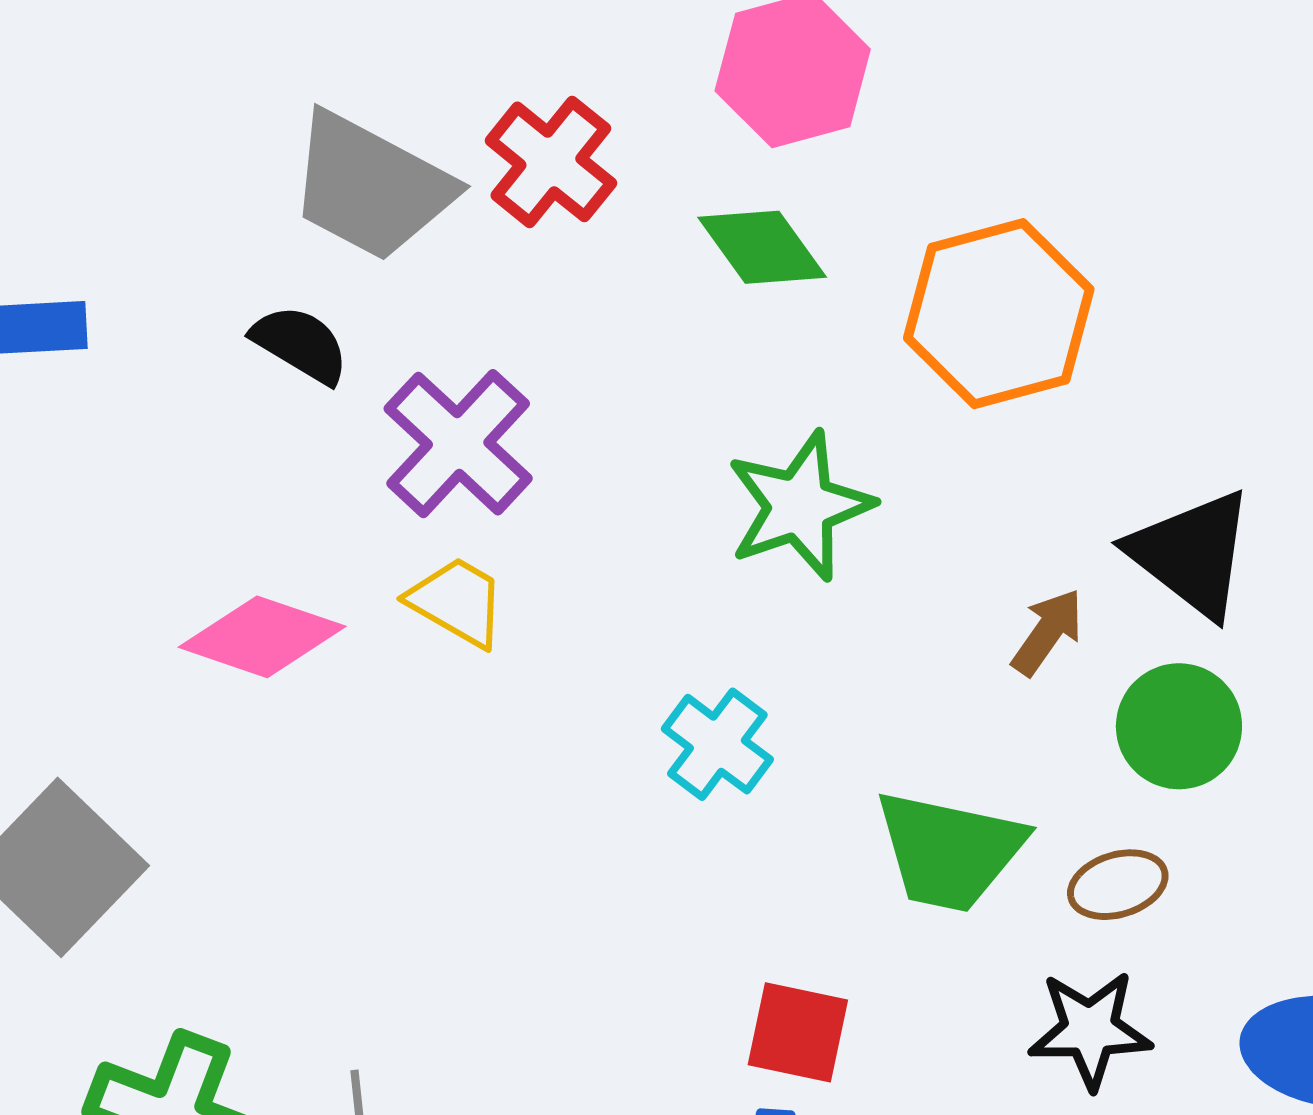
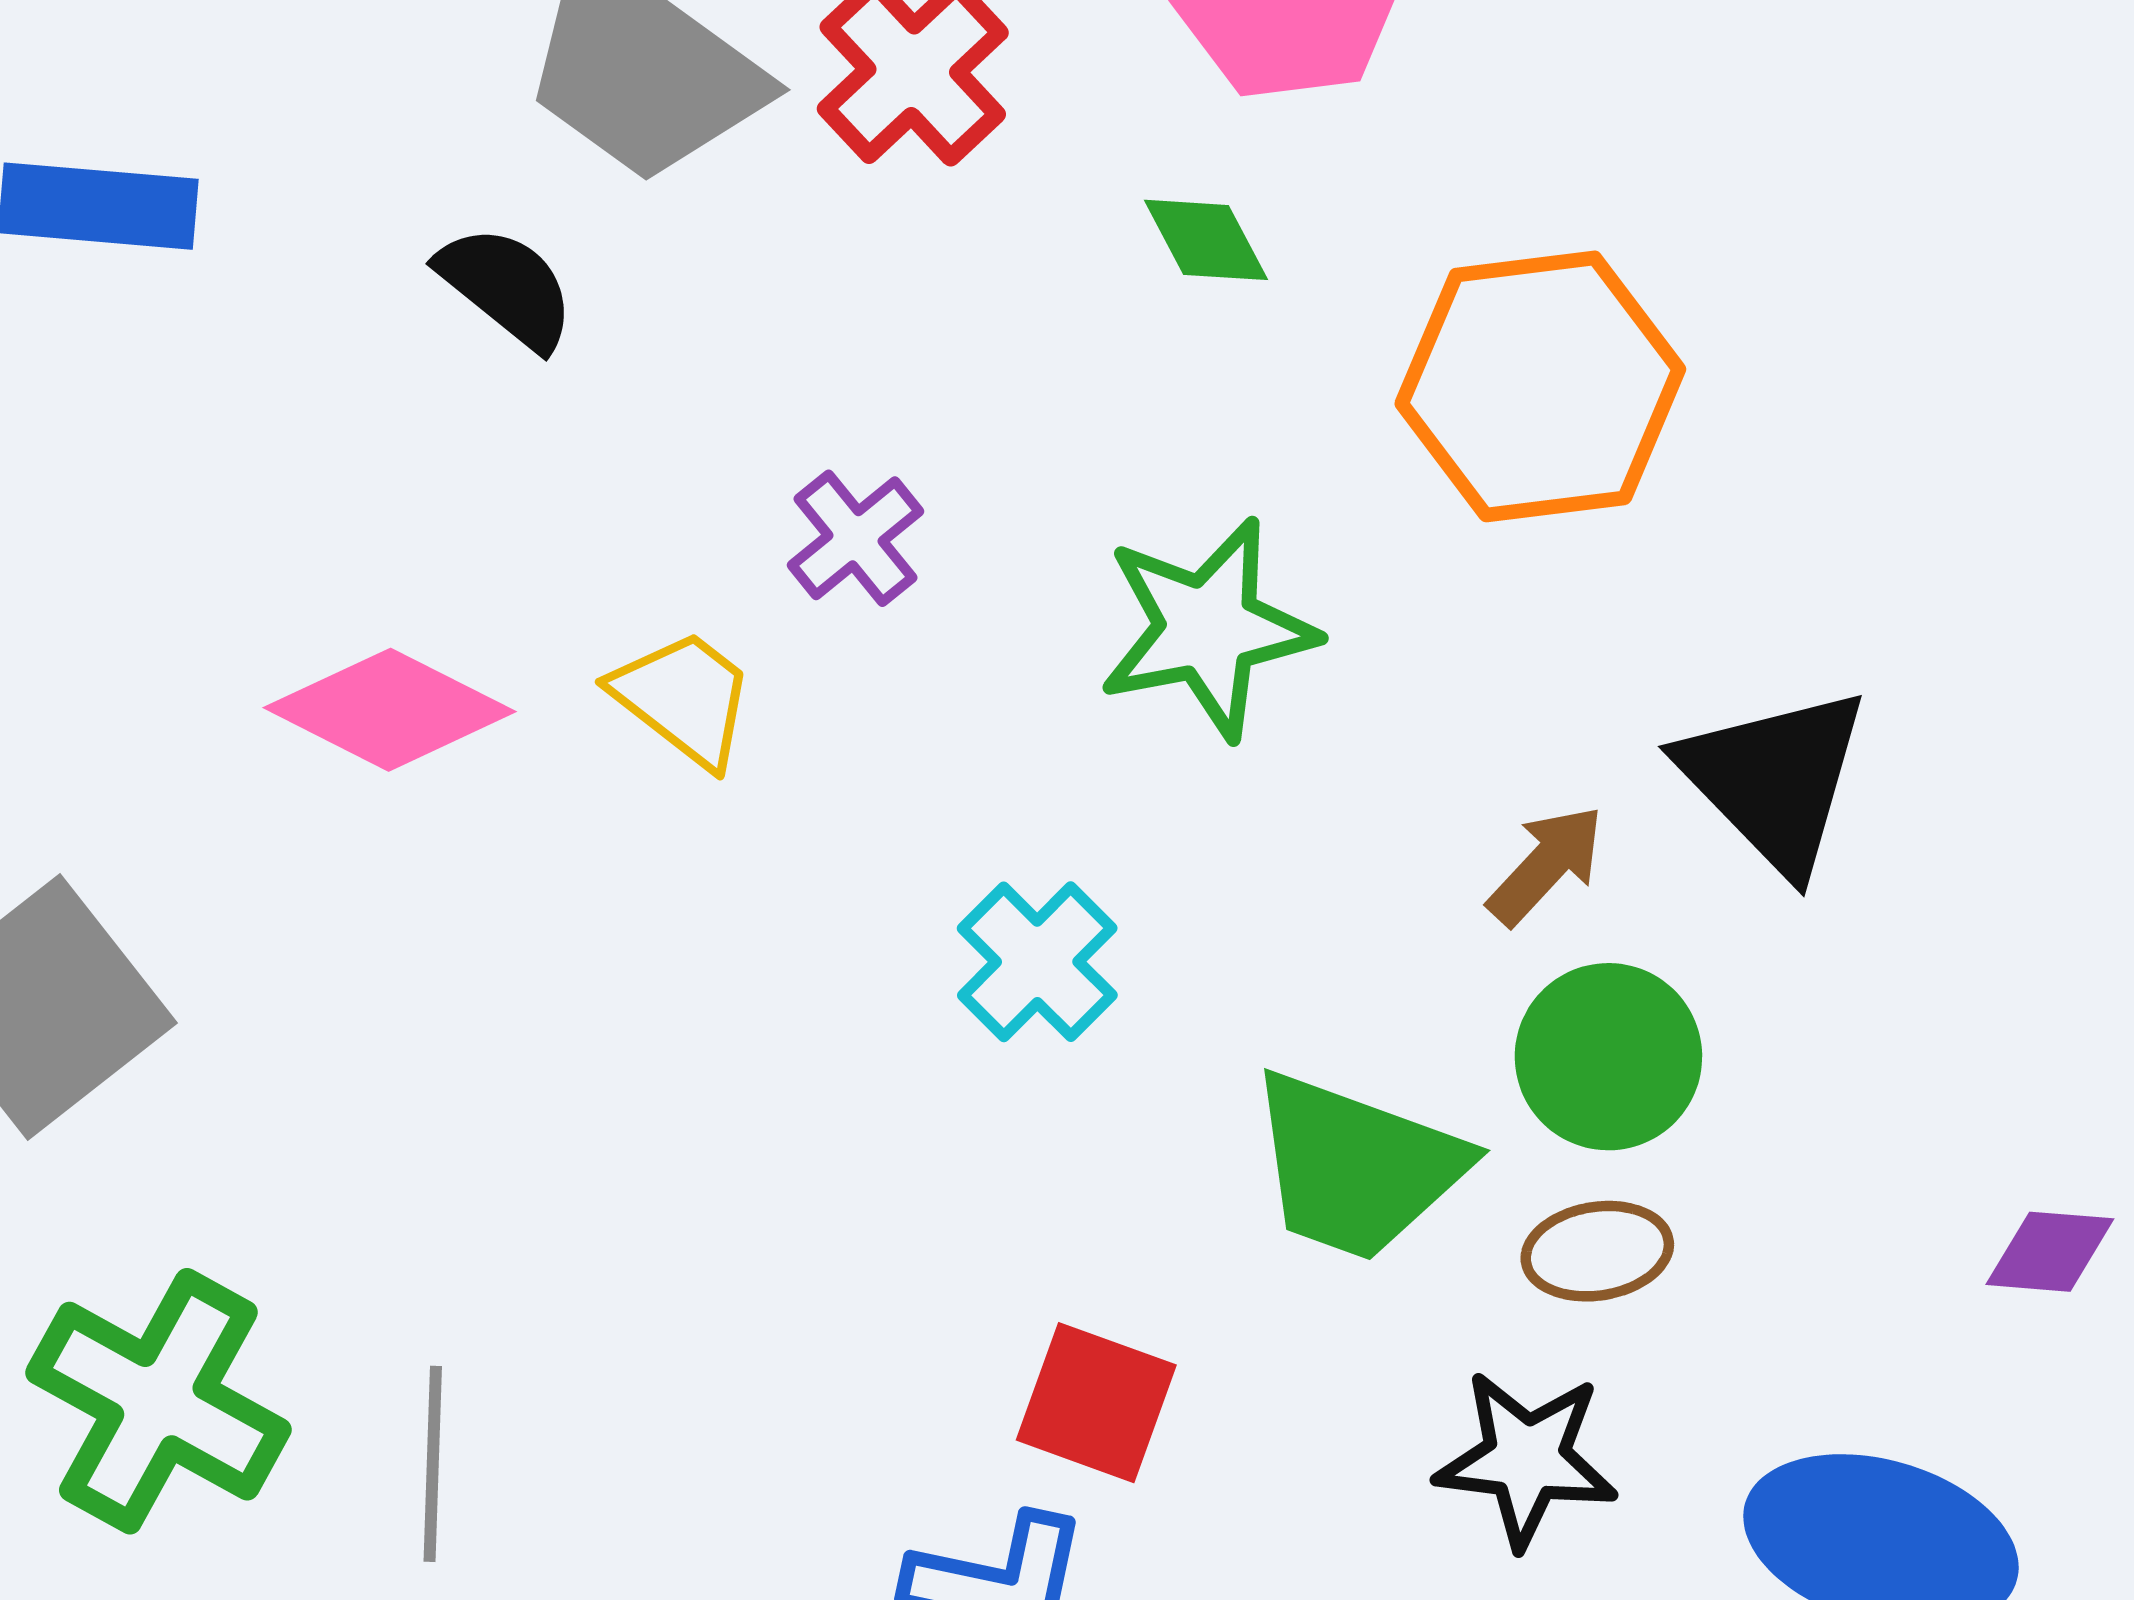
green diamond: (762, 247) -> (1206, 240), size x0.7
purple cross: (458, 444) -> (855, 538), moved, size x0.6
green circle: (1179, 726) -> (1608, 1057), moved

